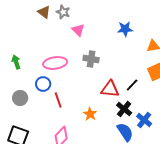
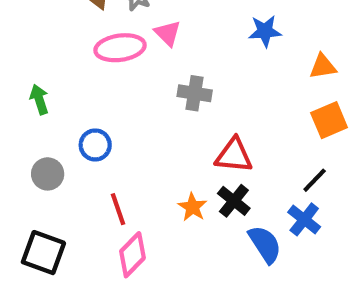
pink ellipse: (55, 63) -> (120, 48), moved
black line: (132, 85) -> (315, 180), moved
red line: (58, 100) -> (118, 209), moved
black cross: (124, 109) -> (234, 201), moved

